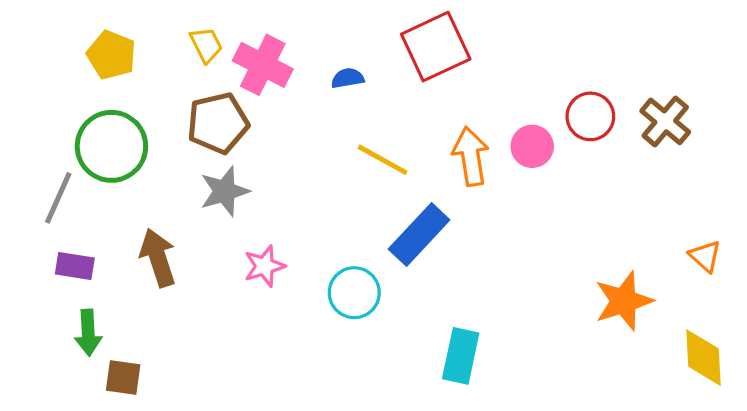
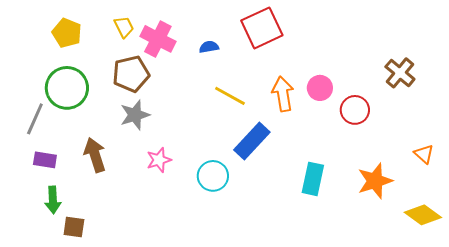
red circle: (590, 116) -> (355, 110), moved
cyan rectangle: (461, 356) -> (313, 179), moved
yellow diamond: (703, 358) -> (423, 215), turned -51

